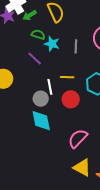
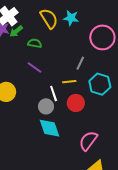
green arrow: (30, 15) -> (16, 31), moved
cyan star: (52, 44) -> (71, 18), moved
gray line: (76, 46) -> (80, 63), moved, turned 32

